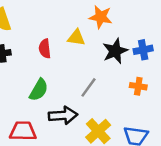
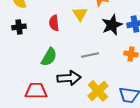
yellow triangle: (76, 38) -> (80, 14), turned 49
gray line: (88, 87) -> (90, 55), turned 42

